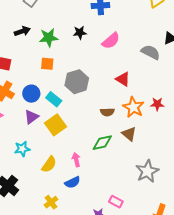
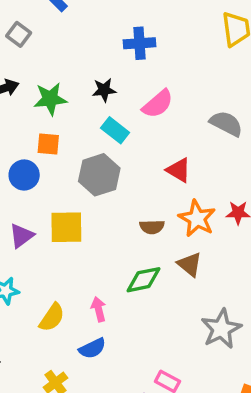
blue circle: (31, 94) -> (24, 175), moved
cyan rectangle: (54, 99) -> (115, 130), moved
yellow square: (56, 125) -> (66, 227), moved, turned 35

